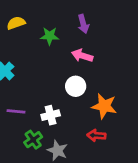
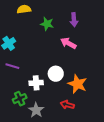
white circle: (76, 86) -> (56, 74), moved
purple line: (16, 111) -> (12, 66), moved

